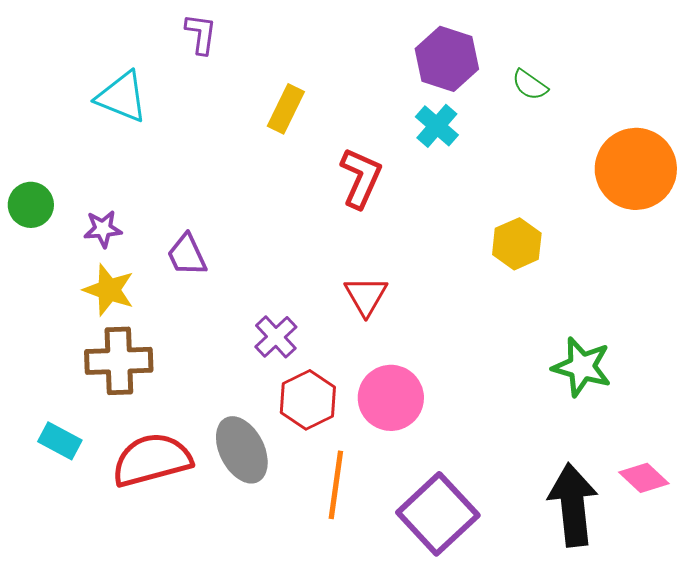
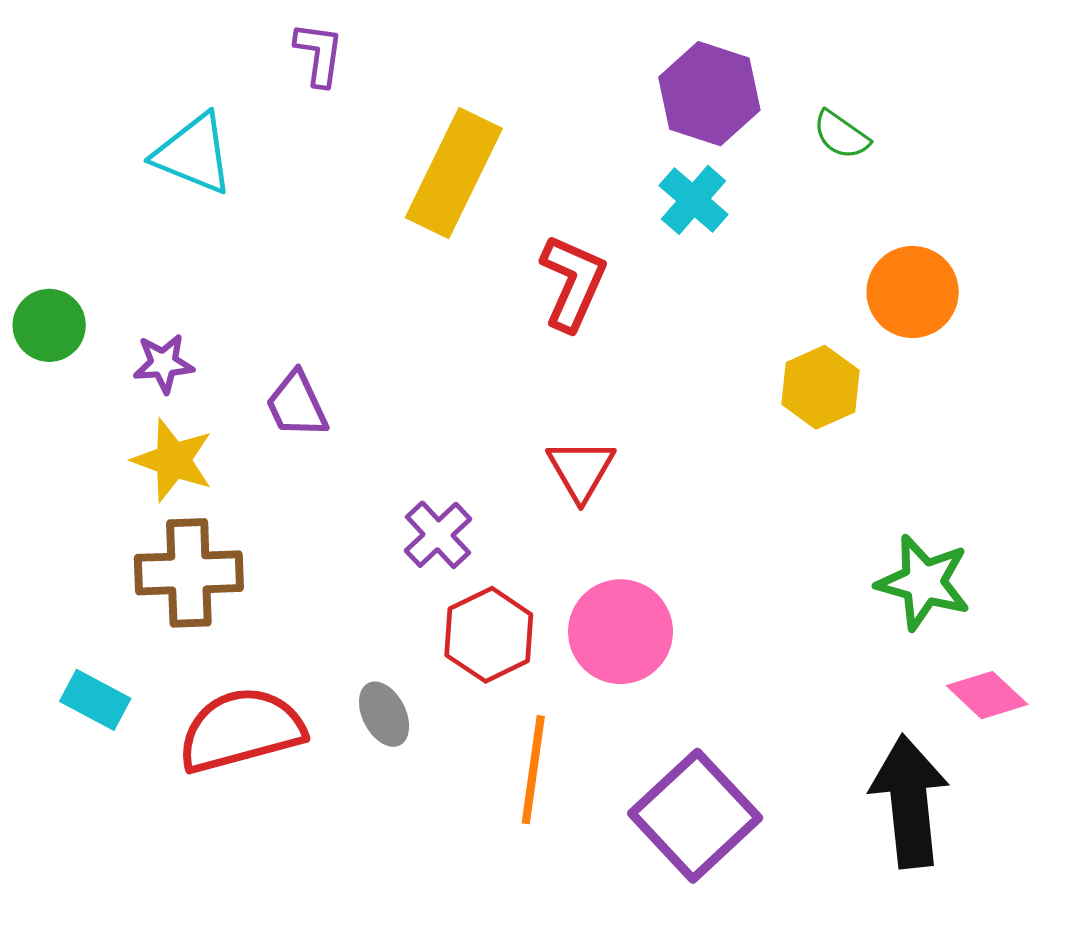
yellow rectangle: (286, 109) -> (454, 173), size x1.6
orange circle: (636, 169) -> (913, 292), moved, size x0.7
gray ellipse: (242, 450) -> (384, 714), size x0.6
pink diamond: (644, 478) -> (987, 695), moved

